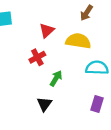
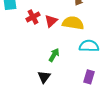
red triangle: (47, 30) -> (51, 21), moved
red cross: (37, 57) -> (33, 17), moved

